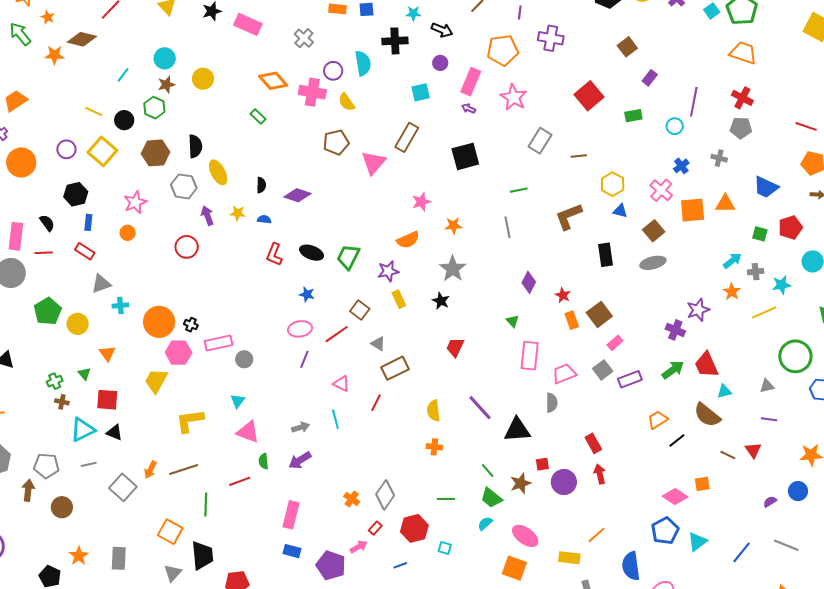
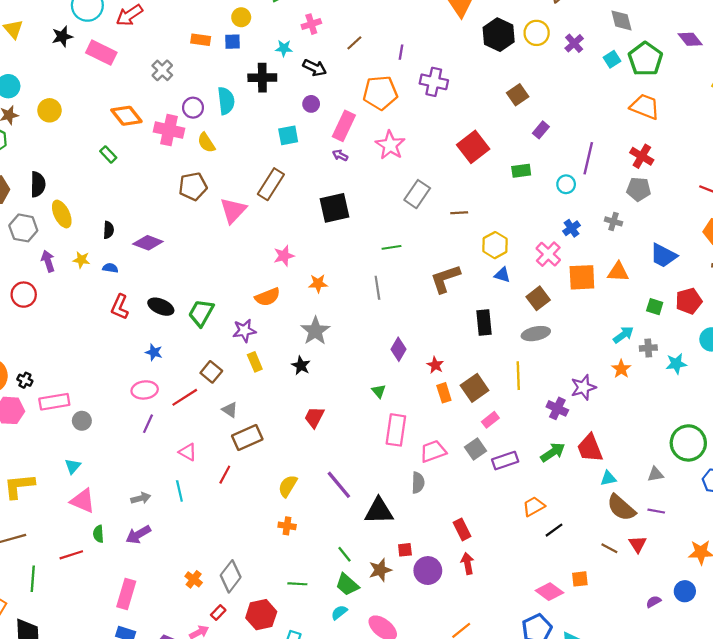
yellow line: (764, 312) -> (518, 376), moved, turned -70
yellow semicircle: (434, 411) -> (288, 486), turned 35
brown semicircle: (707, 415) -> (621, 508), moved

